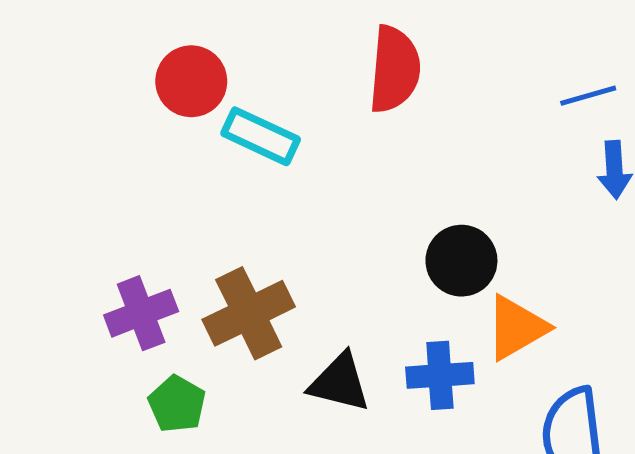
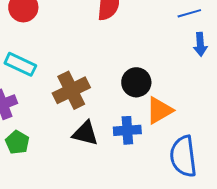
cyan rectangle: (261, 136) -> (20, 64), moved
brown cross: (249, 313) -> (71, 90), moved

